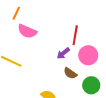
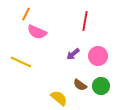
red line: (75, 35) -> (85, 21), moved
brown semicircle: (70, 73) -> (80, 85), moved

